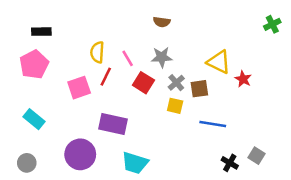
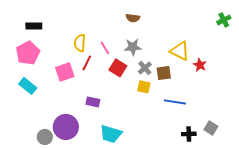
cyan rectangle: (34, 119) -> (28, 86), moved
purple rectangle: (113, 124) -> (93, 102), size x0.6
gray circle: (27, 163) -> (45, 137), moved
black cross: (230, 163) -> (189, 134), turned -32

